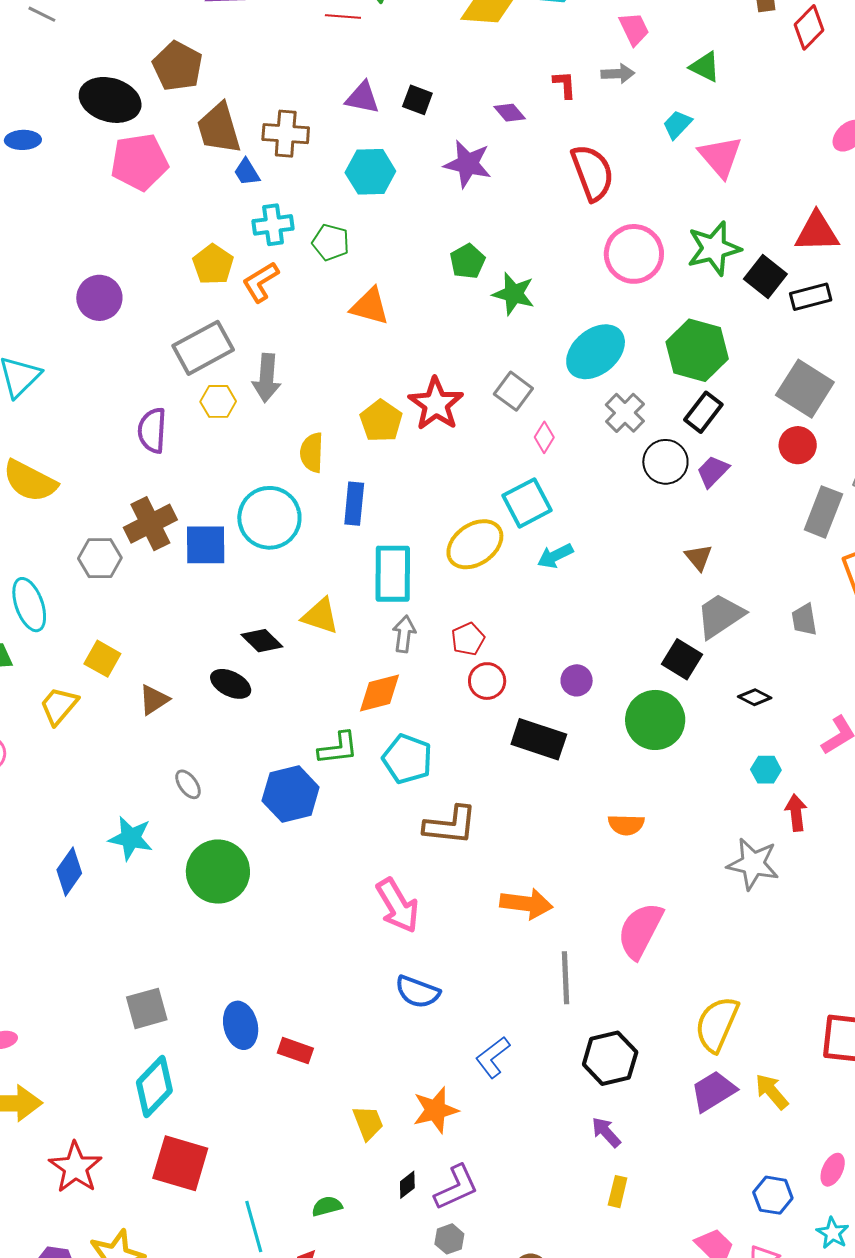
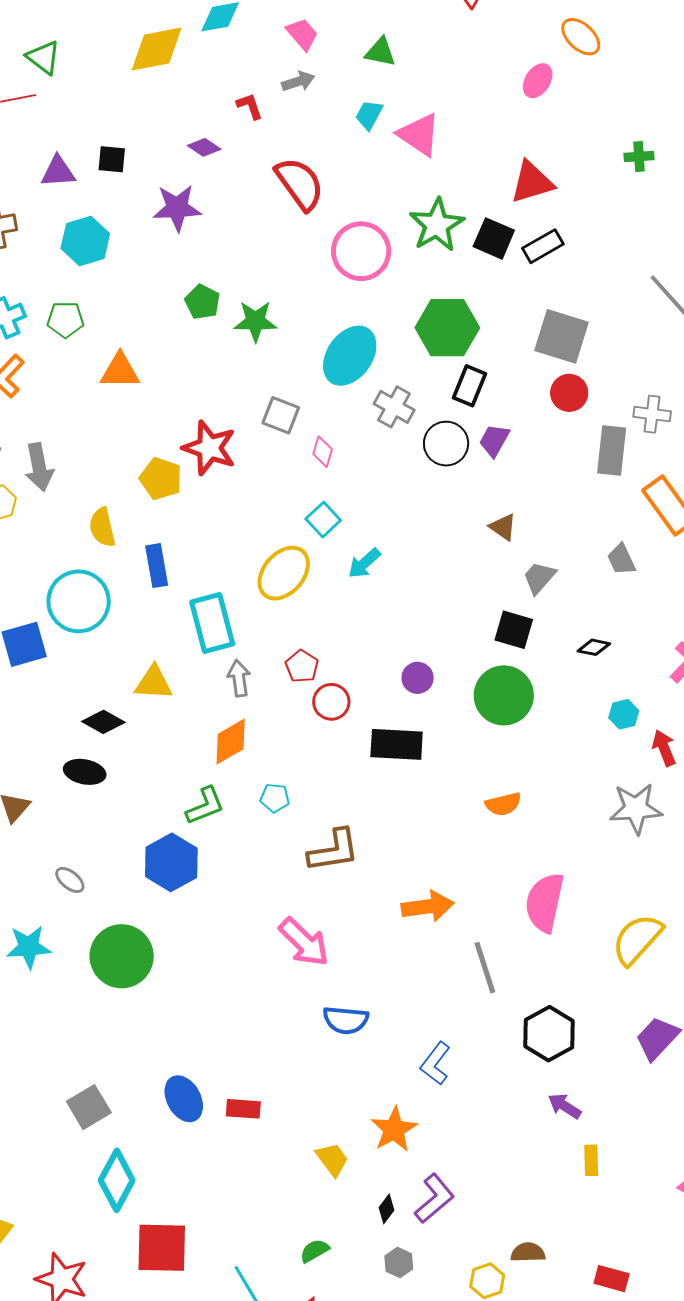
cyan square: (527, 503) -> (323, 520), size x0.7
gray trapezoid: (720, 616) -> (539, 578), size x0.7
cyan pentagon: (407, 759) -> (275, 798), size x0.6
yellow semicircle: (717, 1024) -> (637, 939), moved, turned 34
gray hexagon: (449, 1239) -> (399, 1263), moved

